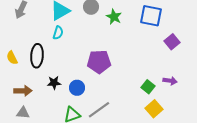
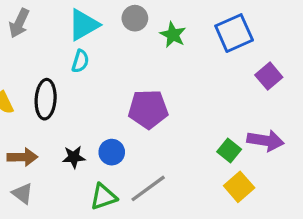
blue square: (151, 16) -> (234, 33), turned -35
purple arrow: (170, 81) -> (266, 141), size x1.5
black star: (54, 83) -> (74, 157), moved
gray triangle: (23, 113) -> (22, 193), turned 32

